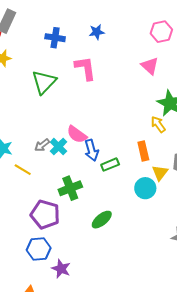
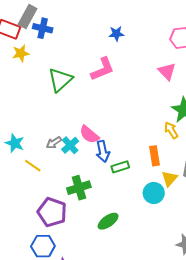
blue cross: (55, 38) -> (43, 28), moved
pink L-shape: (85, 68) -> (102, 69), turned 72

